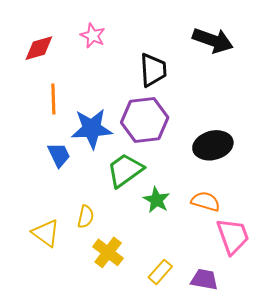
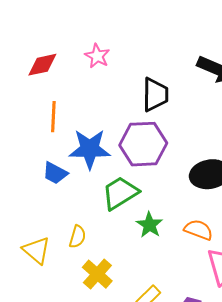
blue trapezoid: (59, 155) -> (55, 173), turned 140

